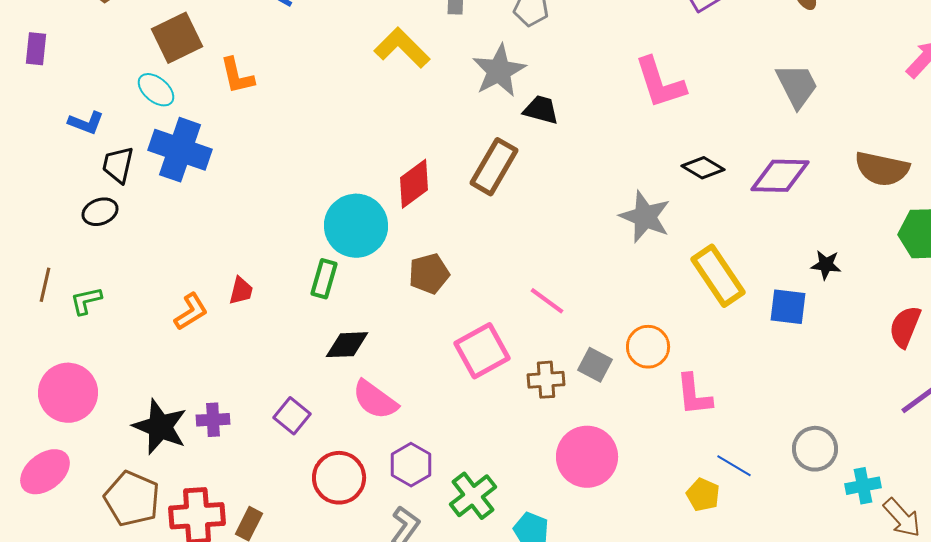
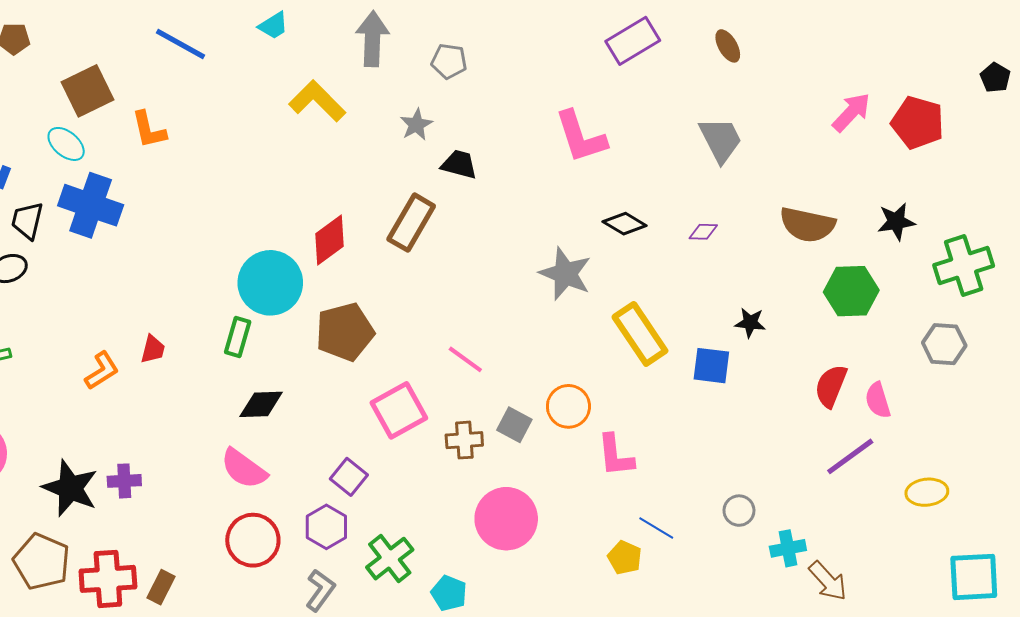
gray star: (499, 71) -> (416, 125), size x0.6
purple diamond: (780, 176) -> (703, 232), size x0.5
brown pentagon: (429, 274) -> (345, 332), size x1.4
pink semicircle: (375, 400) -> (244, 469), moved
purple square: (292, 416) -> (349, 477), moved
gray circle: (815, 449) -> (739, 511), size x0.7

